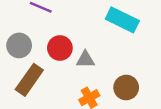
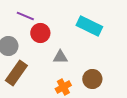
red circle: (60, 48) -> (40, 33), moved

